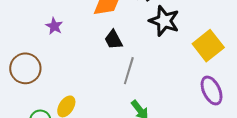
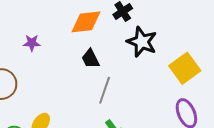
purple star: (54, 26) -> (32, 43), turned -30

